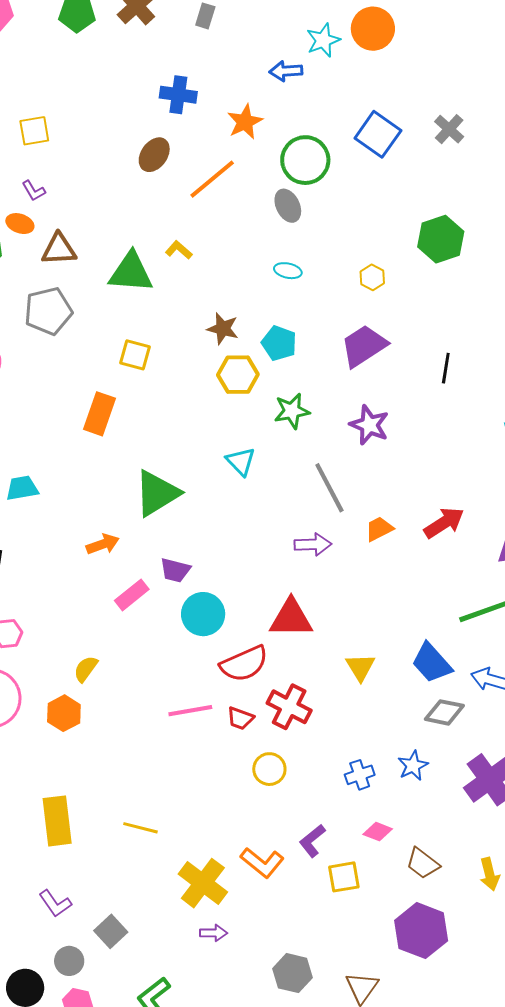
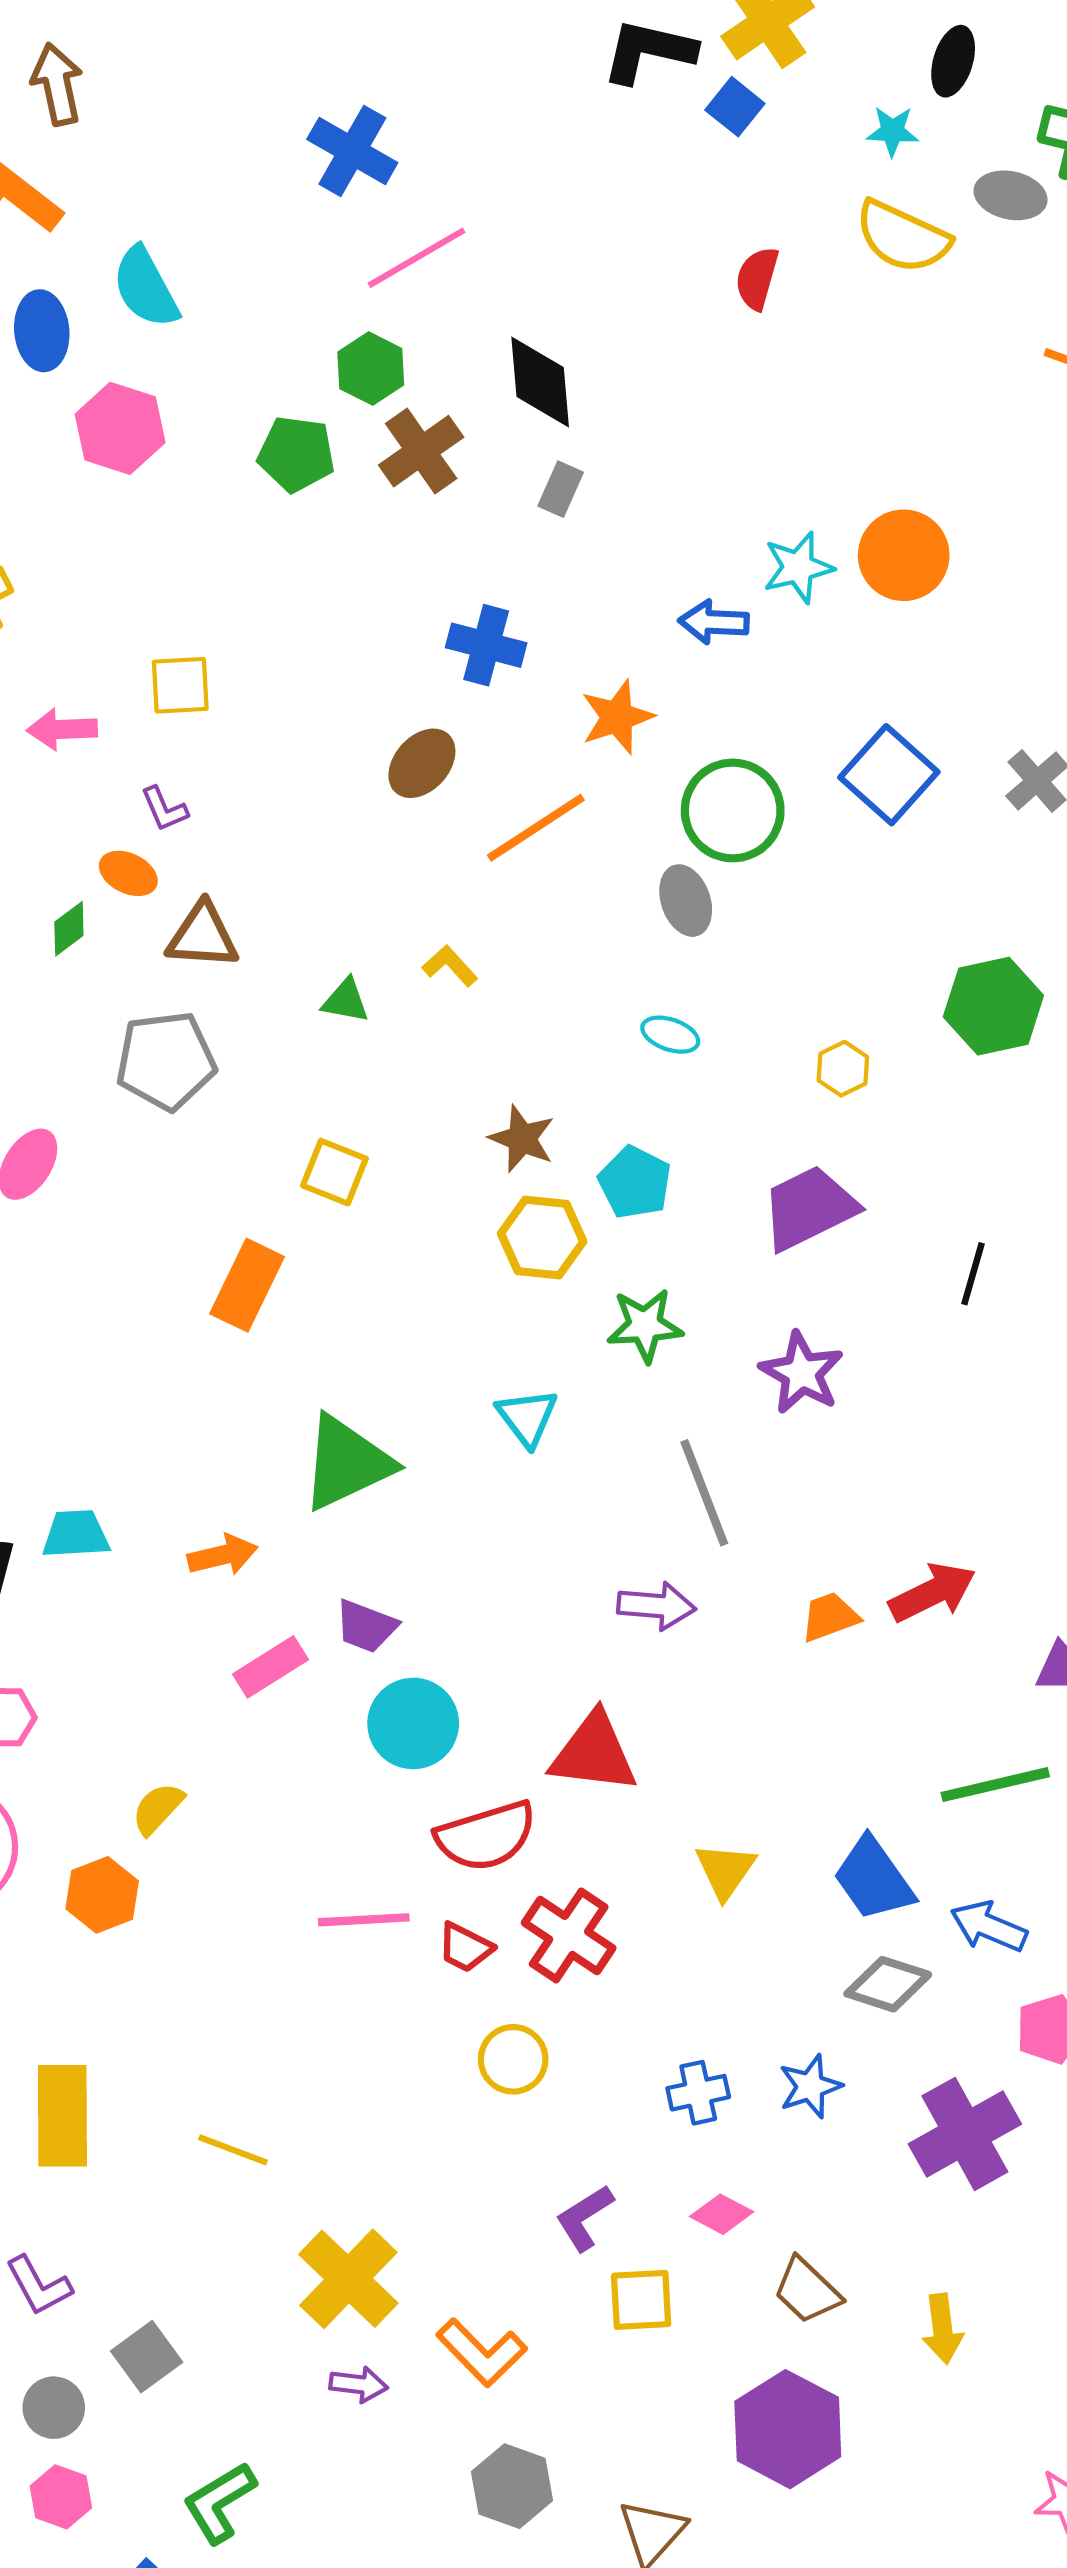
green triangle: (131, 272) -> (346, 1001), size x0.5
cyan trapezoid: (22, 488) -> (76, 1534), moved
orange trapezoid: (379, 529) -> (830, 1617), moved
orange L-shape: (262, 863) -> (482, 2353), moved

